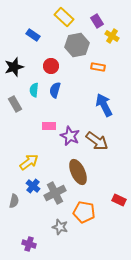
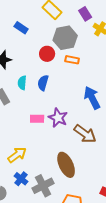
red circle: (51, 66) -> (47, 54), moved
orange rectangle: (98, 67) -> (72, 60), moved
purple star: (70, 136) -> (58, 118), moved

